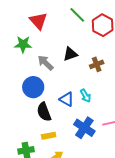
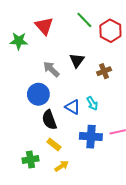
green star: (23, 44) -> (19, 41), moved
black triangle: (70, 54) -> (77, 60), turned -35
blue cross: (84, 128) -> (91, 137), turned -30
yellow rectangle: (49, 136) -> (54, 145), turned 48

